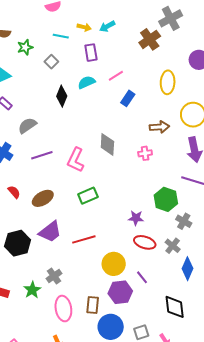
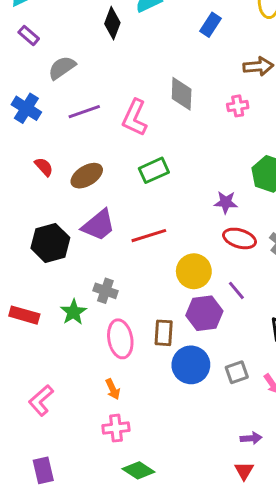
gray cross: (54, 276) -> (105, 291), turned -35

